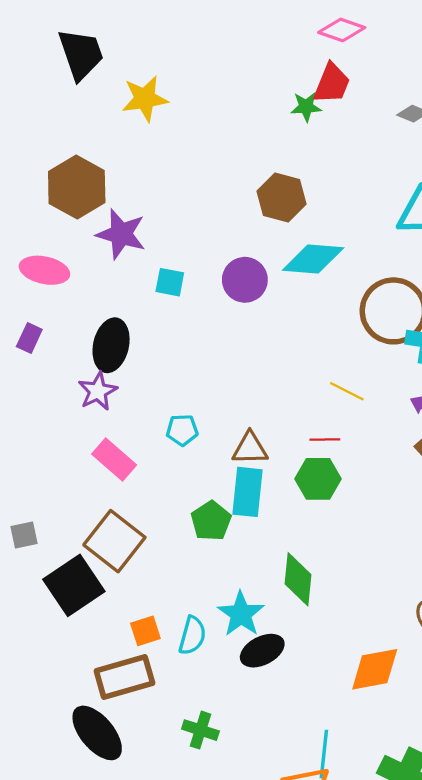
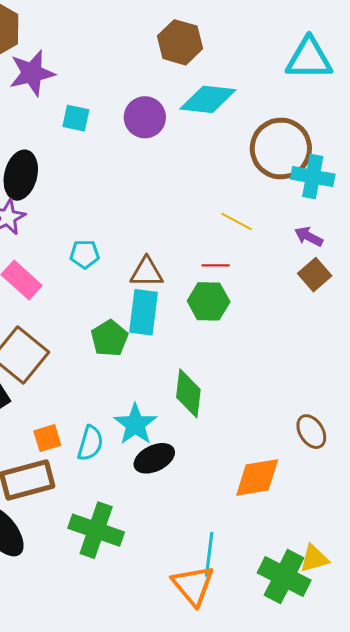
purple star: (121, 234) -> (32, 73), turned -30
green cross: (200, 730) -> (96, 530), size x1.6

